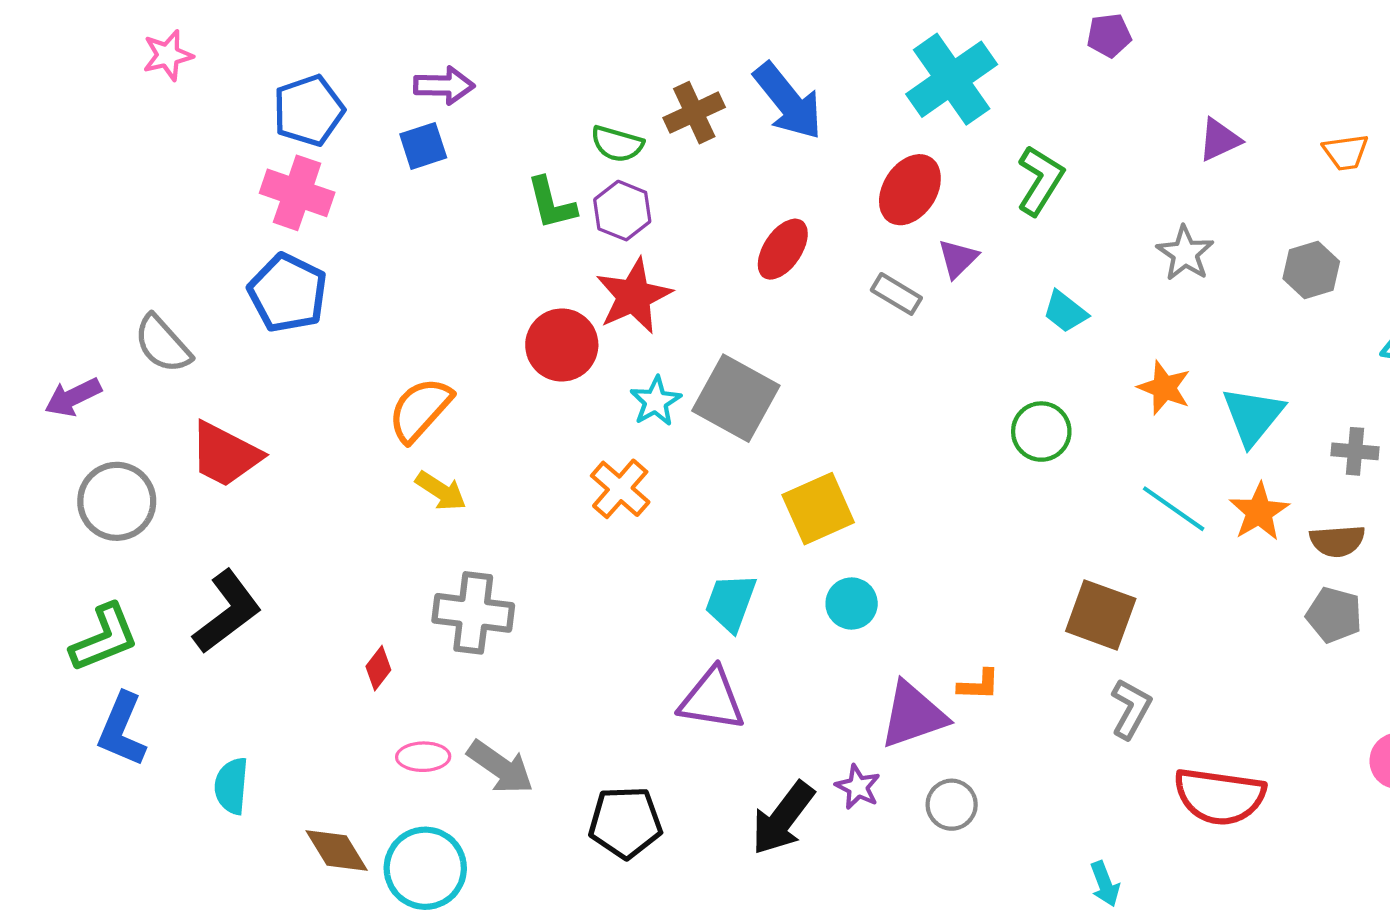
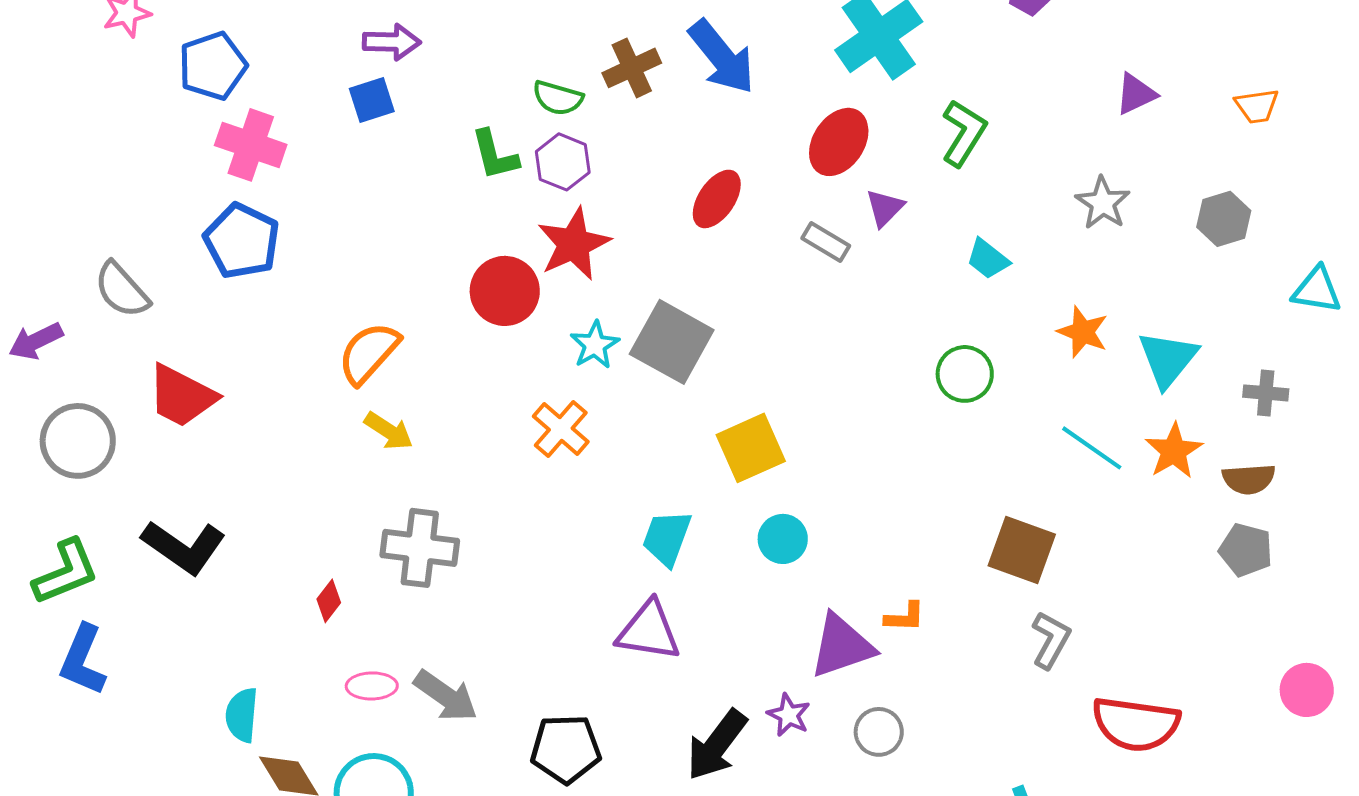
blue pentagon: (309, 110) -> (213, 66), moved
black L-shape: (227, 612) -> (184, 547), turned 72
cyan semicircle: (231, 786) -> (242, 715), moved

